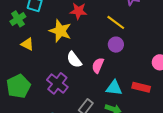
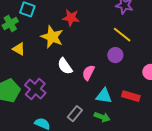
yellow line: (116, 22) -> (122, 35), moved
purple circle: (116, 45) -> (115, 55), moved
purple cross: (57, 83) -> (35, 89), moved

